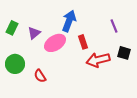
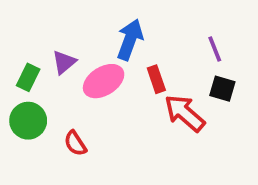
green rectangle: (12, 28) -> (28, 77), moved
black square: (124, 53) -> (222, 89), moved
red arrow: (98, 60) -> (185, 113), turned 55

